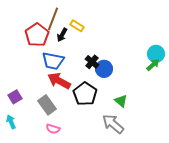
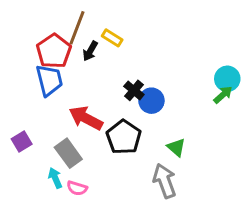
blue trapezoid: (53, 61) -> (49, 80), moved, turned -115
cyan arrow: (11, 122) -> (55, 178), moved
gray arrow: (113, 124) -> (165, 181), turned 30

